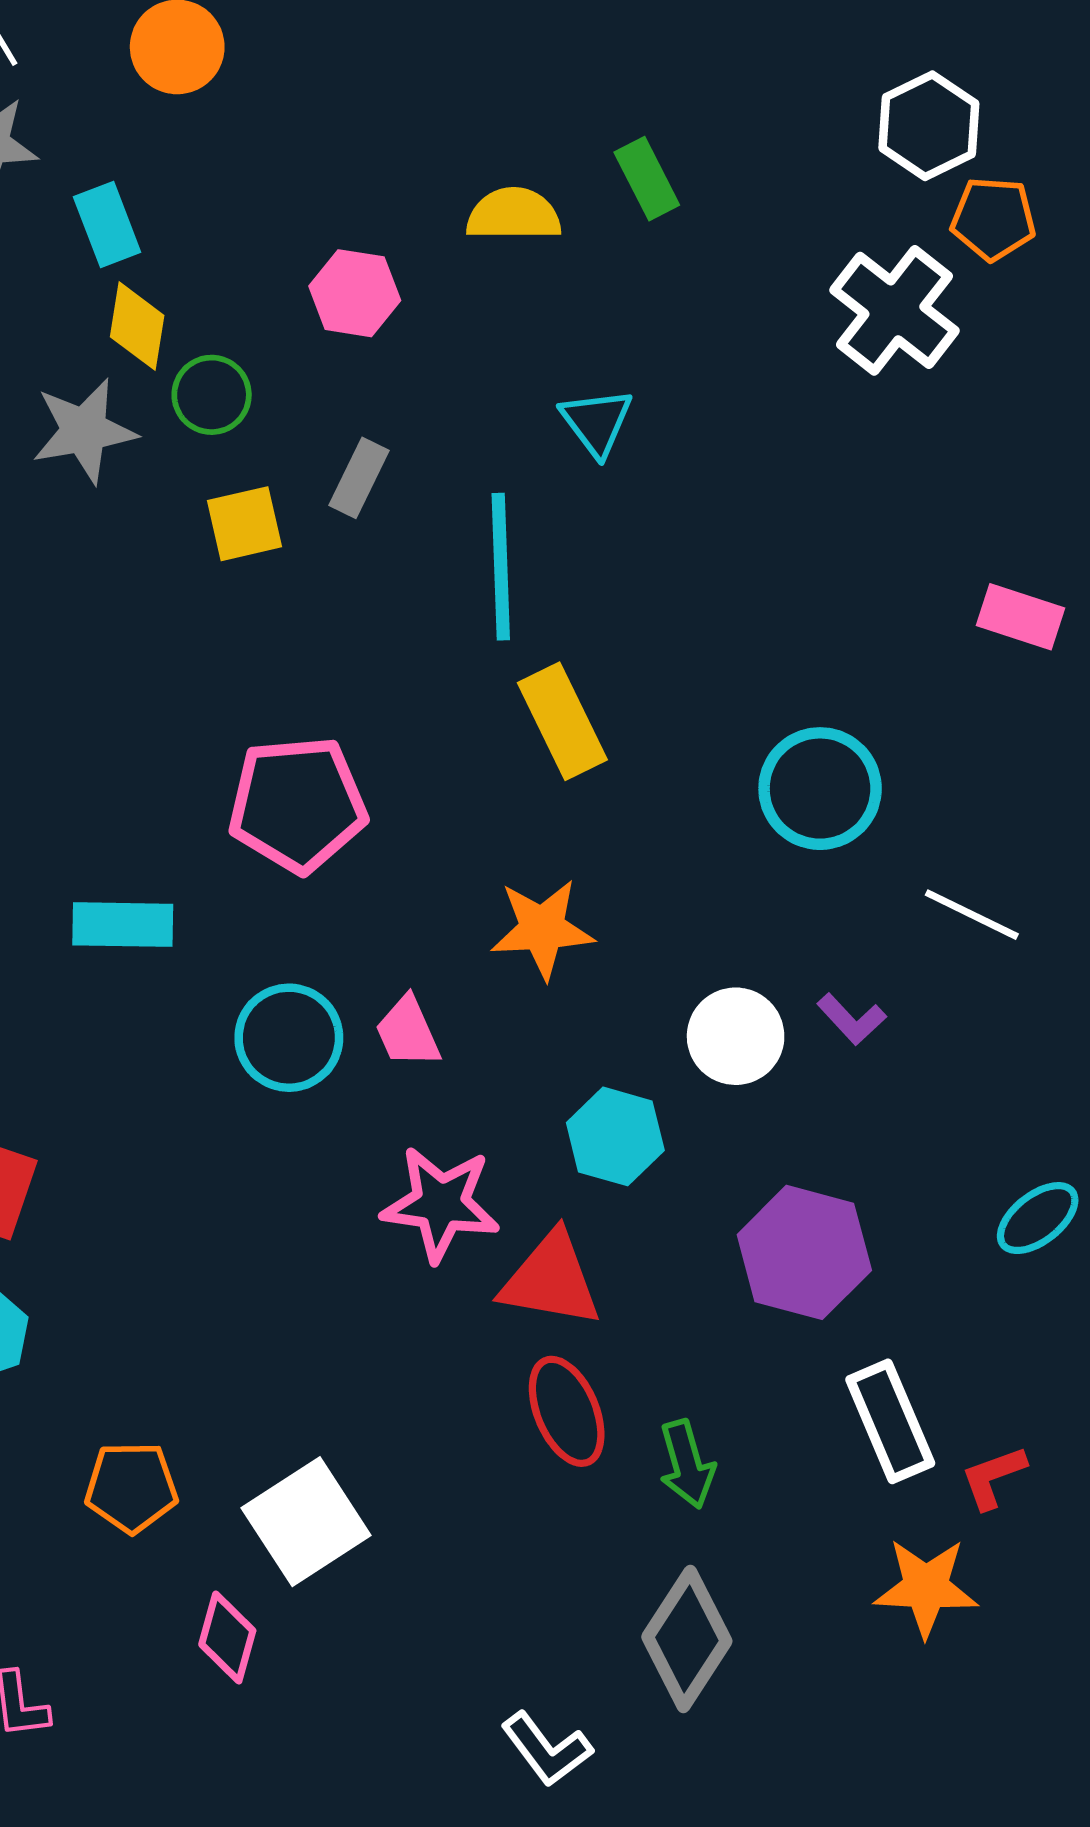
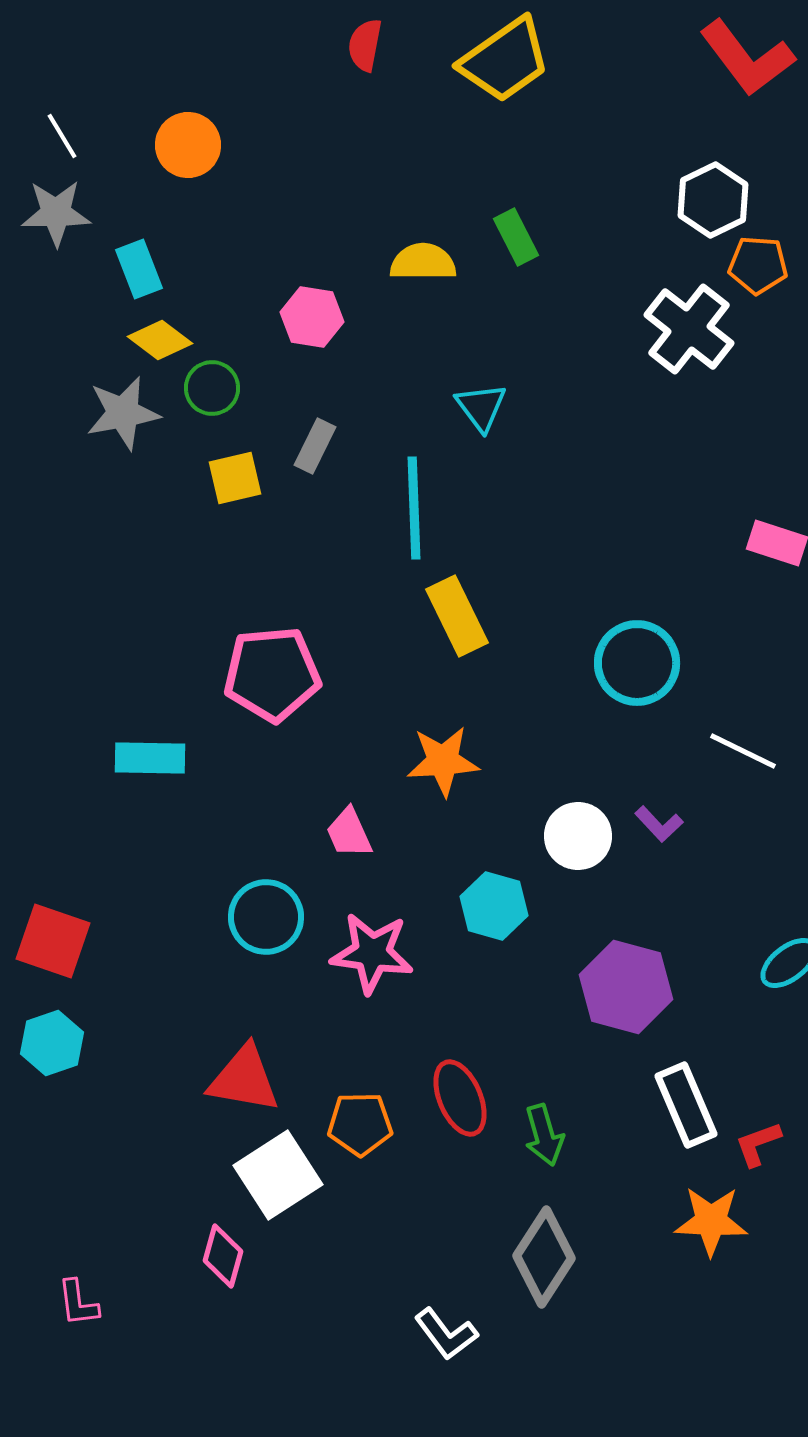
yellow diamond: (137, 326) -> (160, 340), turned -62
cyan circle: (289, 1038) -> (266, 917), moved
red triangle: (551, 1280) -> (244, 1079), moved
orange pentagon: (131, 1487) -> (360, 1124), moved

